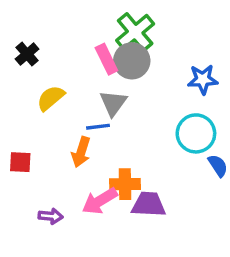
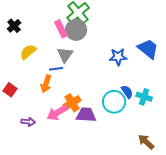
blue star: (203, 79) -> (118, 57), moved
cyan circle: (196, 133) -> (114, 102), moved
red square: (20, 162) -> (10, 90), turned 32
orange cross: (125, 184) -> (72, 103), turned -30

